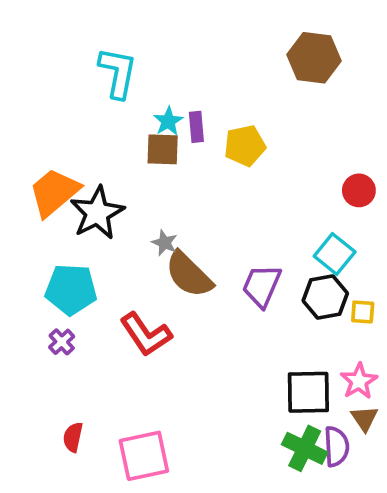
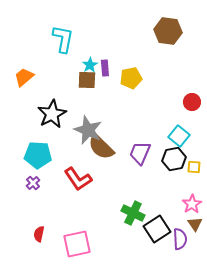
orange trapezoid: (54, 192) -> (24, 77), moved, size x0.7
gray star: (164, 243) -> (88, 130), size x2.0
black square: (308, 392) -> (157, 229), moved, turned -32
green cross: (305, 448) -> (133, 213), moved

